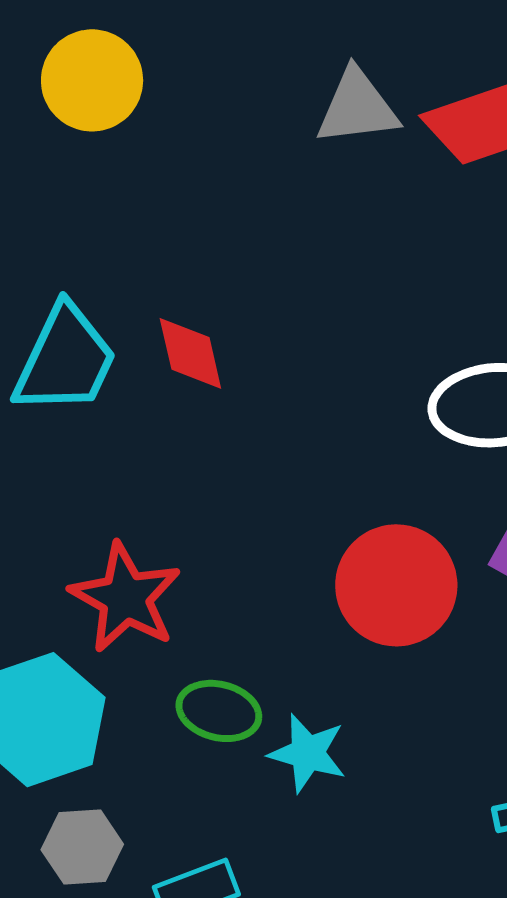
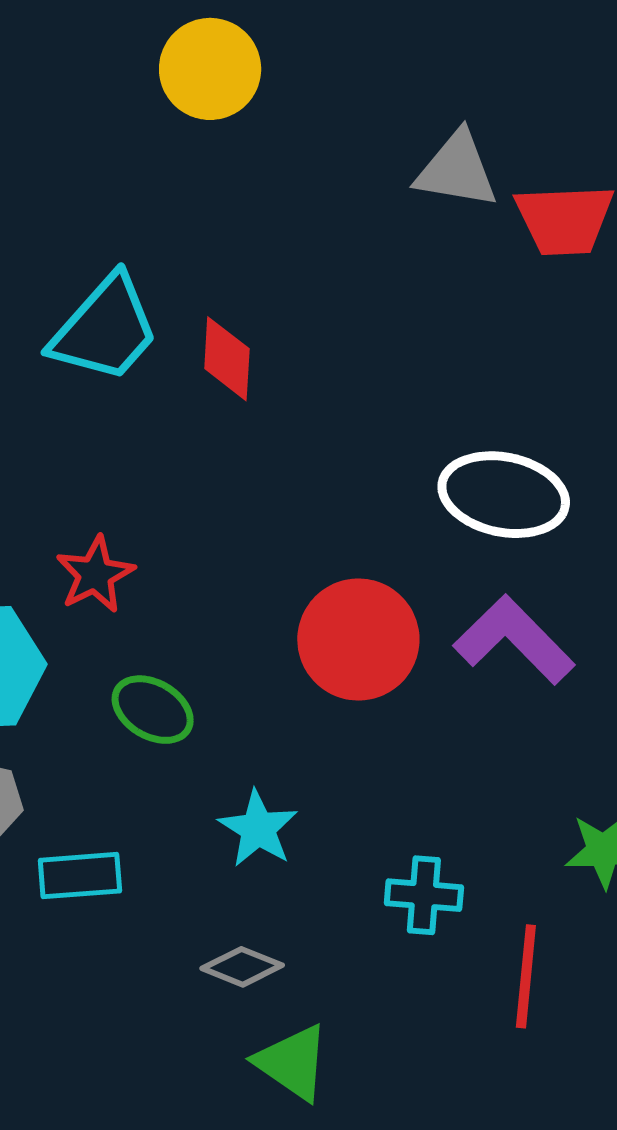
red star: (125, 598) -> (95, 574), size x0.7
cyan star: (308, 753) -> (258, 829), moved

